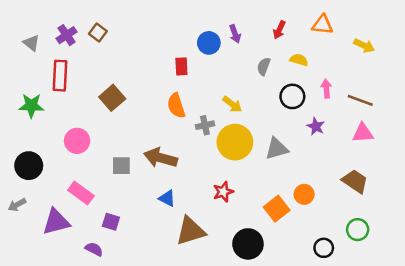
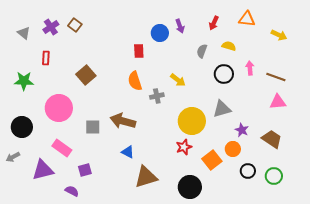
red rectangle: (60, 76) -> (46, 58), size x0.6
purple star: (316, 126) -> (242, 130), moved
pink circle: (77, 141) -> (59, 108), size x1.4
yellow circle: (235, 142) -> (192, 121), moved
gray triangle: (277, 149) -> (222, 109), moved
red star: (223, 192) -> (184, 147), moved
purple square: (111, 222) -> (85, 170), turned -32
black circle: (324, 248) -> (248, 171), moved

